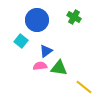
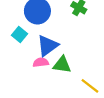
blue triangle: (46, 51) -> (47, 46), size x1.5

